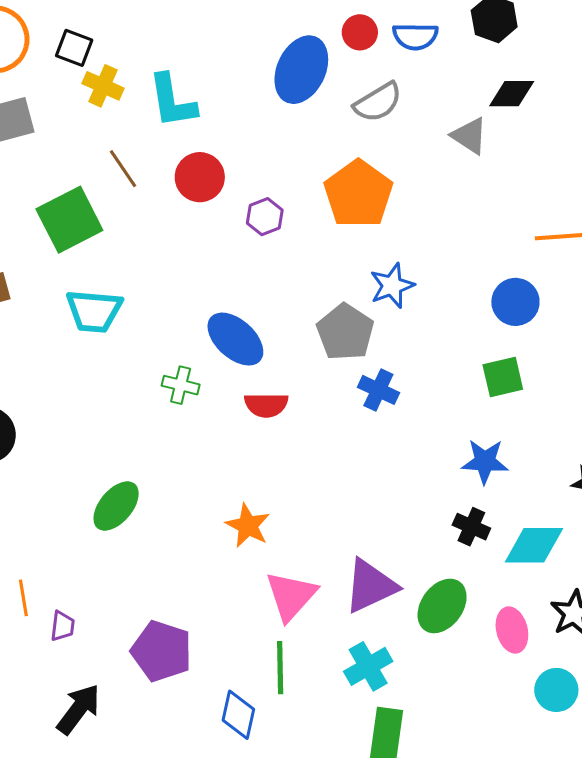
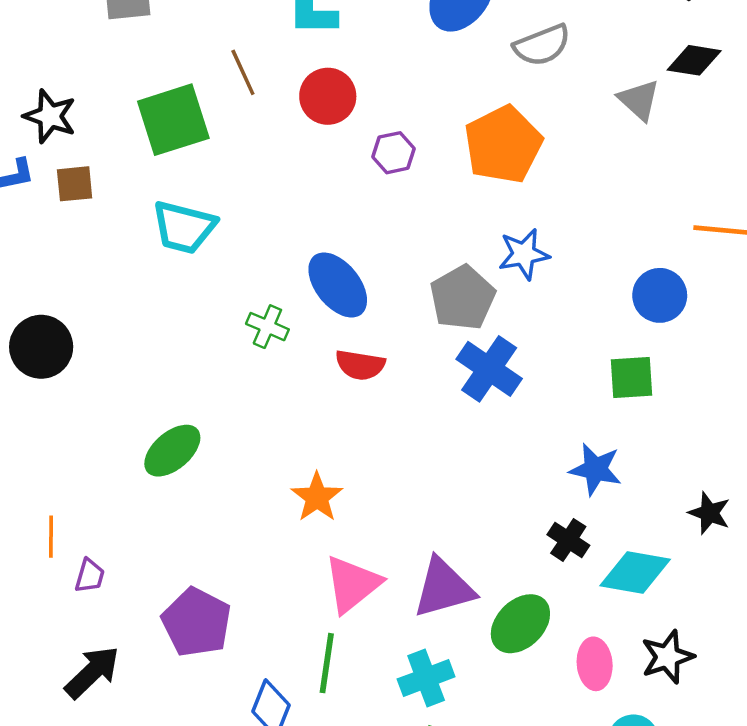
blue cross: (378, 390) -> (489, 369), size x1.4

